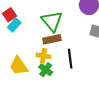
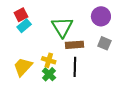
brown rectangle: (52, 39) -> (74, 45), moved
yellow trapezoid: (19, 66) -> (23, 67), turned 70

